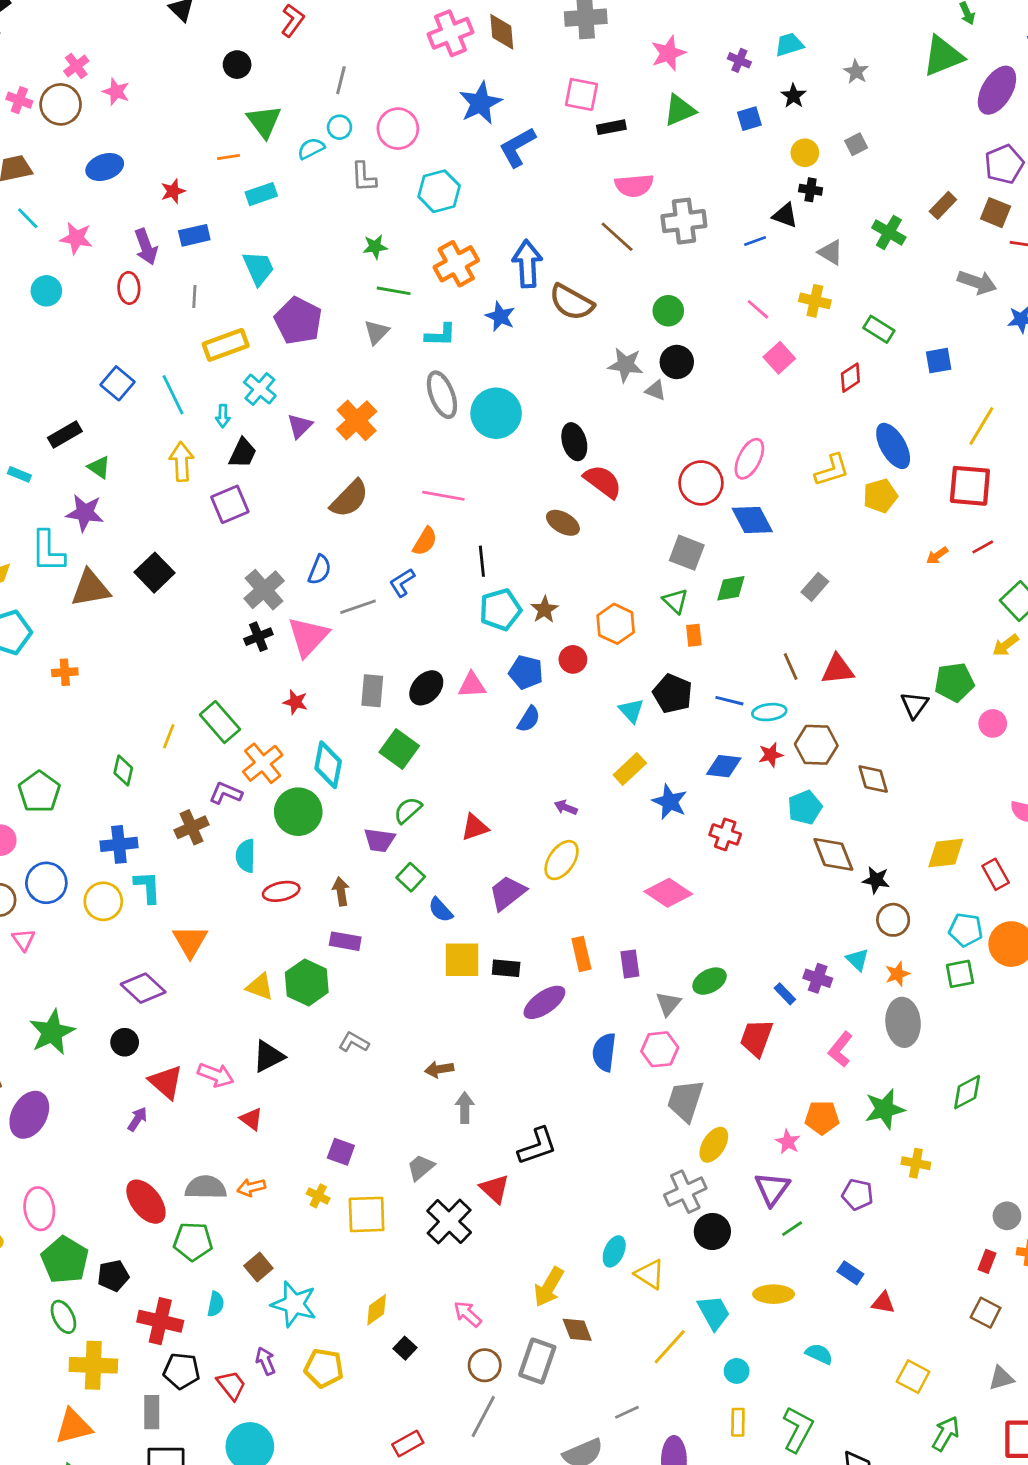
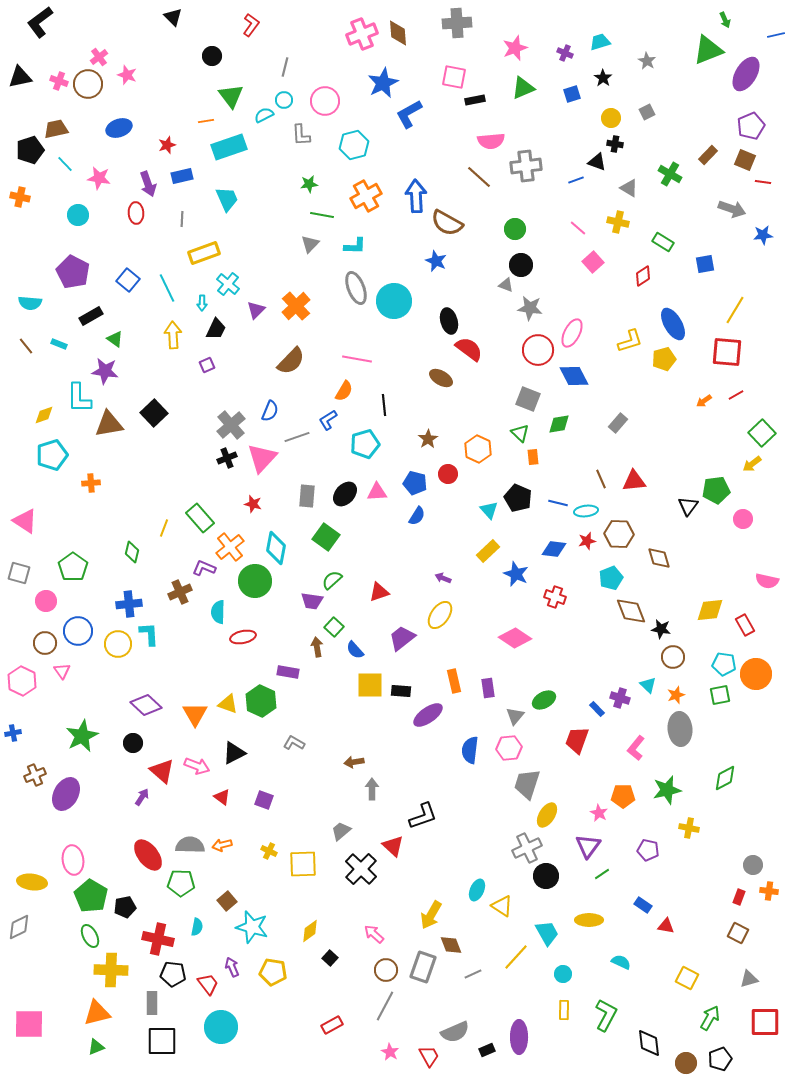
cyan rectangle: (261, 194) -> (229, 147), size x1.6
blue star: (500, 316) -> (436, 261), moved
purple pentagon: (298, 321) -> (73, 272), moved
gray star: (626, 365) -> (530, 308), moved
purple square: (230, 504) -> (207, 365), size x0.6
cyan pentagon: (500, 610) -> (365, 444), moved
brown arrow: (341, 891) -> (317, 647), moved
orange triangle: (190, 941) -> (195, 714), moved
purple square: (341, 1152) -> (264, 800), moved
gray line: (627, 1412) -> (473, 974), moved

